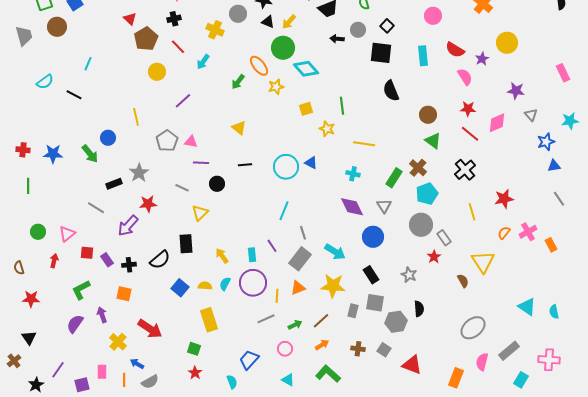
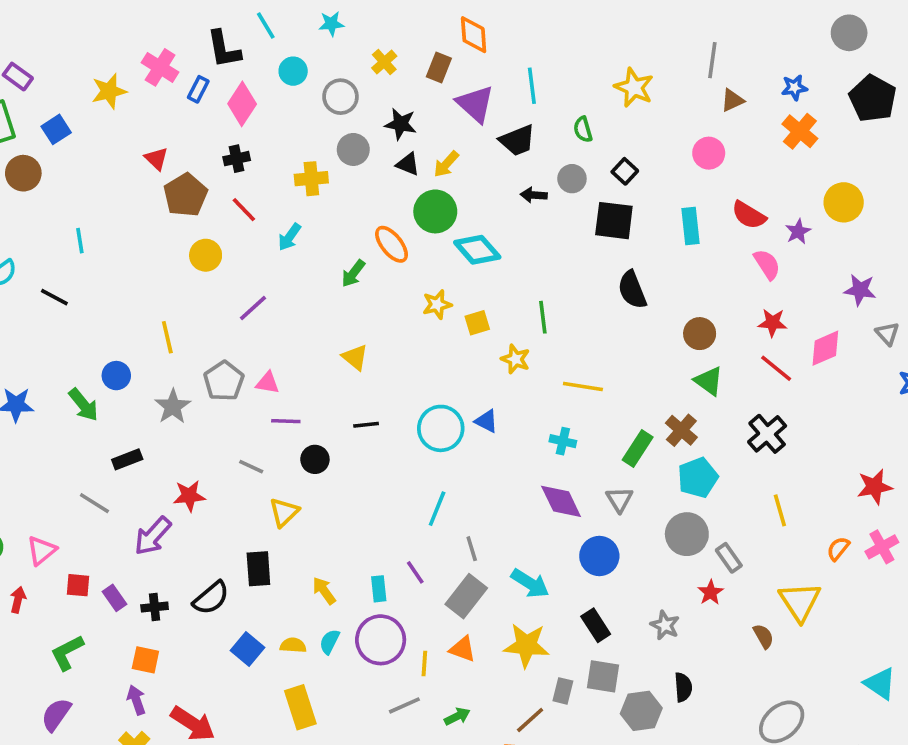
yellow cross: (215, 30) -> (311, 179), turned -30
cyan line: (88, 64) -> (80, 241), turned -32
yellow star: (276, 87) -> (437, 304), moved
gray star: (139, 173) -> (173, 407), moved
red star: (504, 199) -> (875, 487), moved
orange triangle: (298, 288) -> (463, 649), turned 42
purple arrow: (102, 315) -> (136, 700), moved
brown line: (321, 321) -> (530, 720), moved

